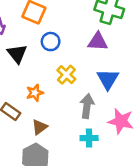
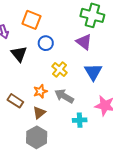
purple triangle: (98, 42) -> (84, 42), turned 36
orange star: (35, 93) -> (40, 91), moved
gray arrow: (87, 106) -> (64, 96), moved, turned -66

